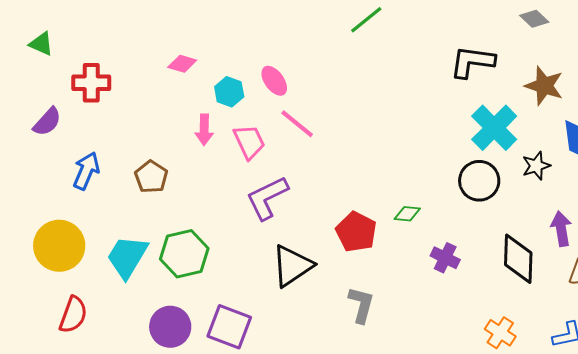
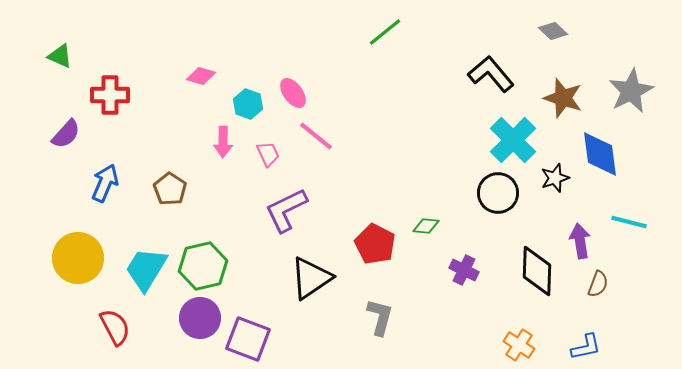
black L-shape: (472, 62) -> (491, 74), turned 42
pink trapezoid: (249, 142) -> (268, 154), size x0.7
red semicircle: (73, 315) -> (115, 327), moved, turned -48
purple circle: (170, 327) -> (200, 318), moved

